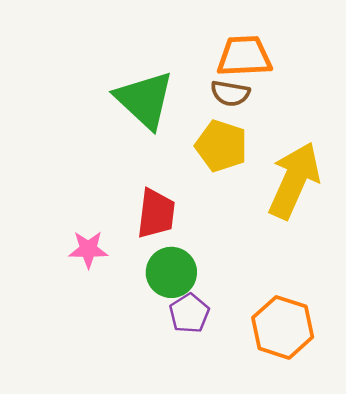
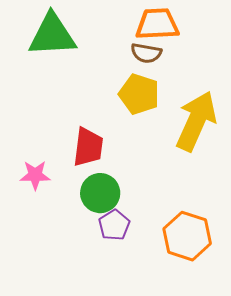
green triangle: (145, 100) -> (52, 35), moved, turned -46

